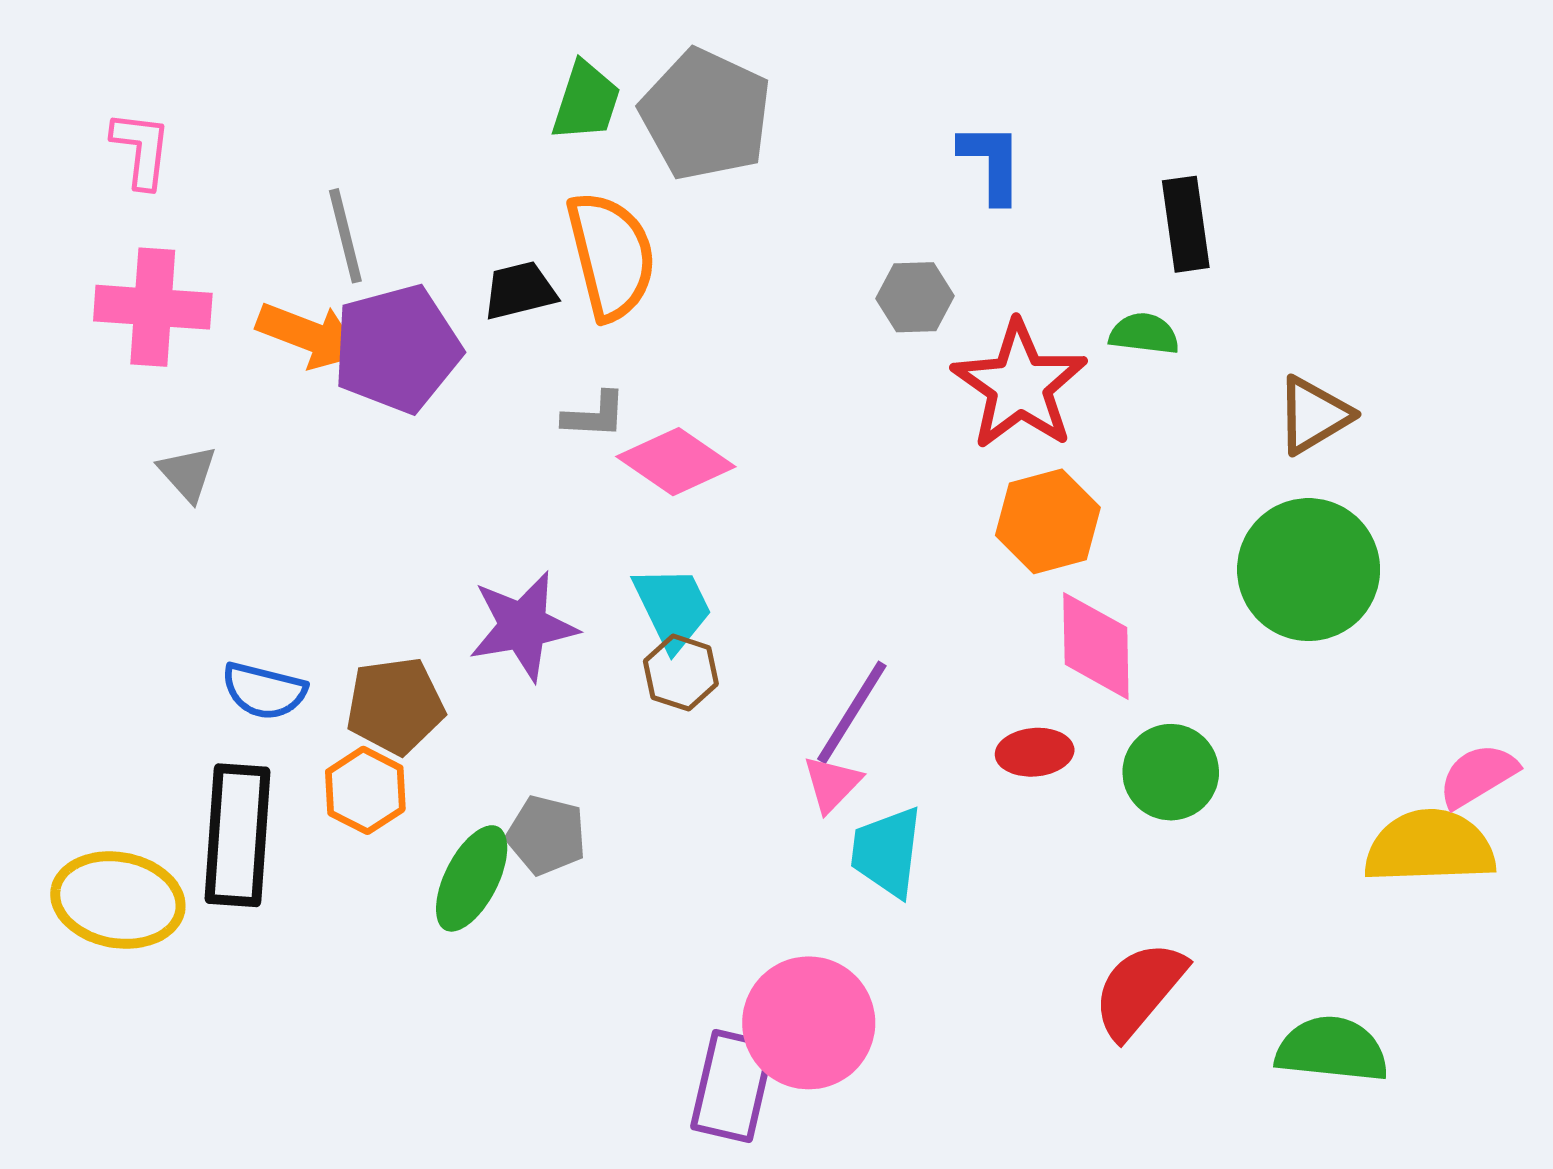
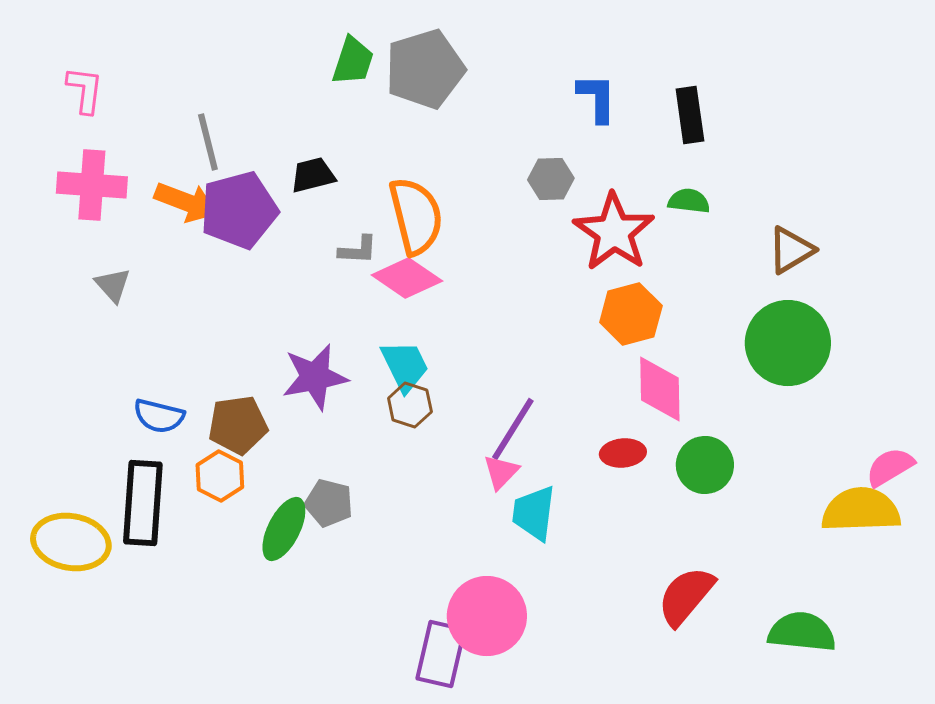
gray pentagon: (706, 115) -> (425, 69), turned 30
black rectangle: (1186, 224) -> (690, 115), moved
orange semicircle: (611, 256) -> (416, 216), moved

